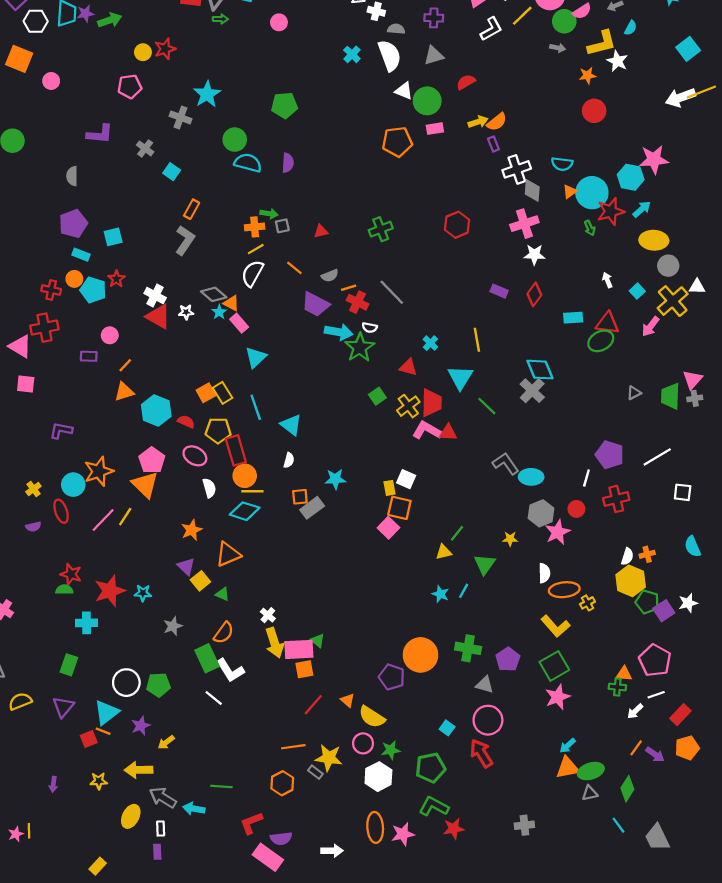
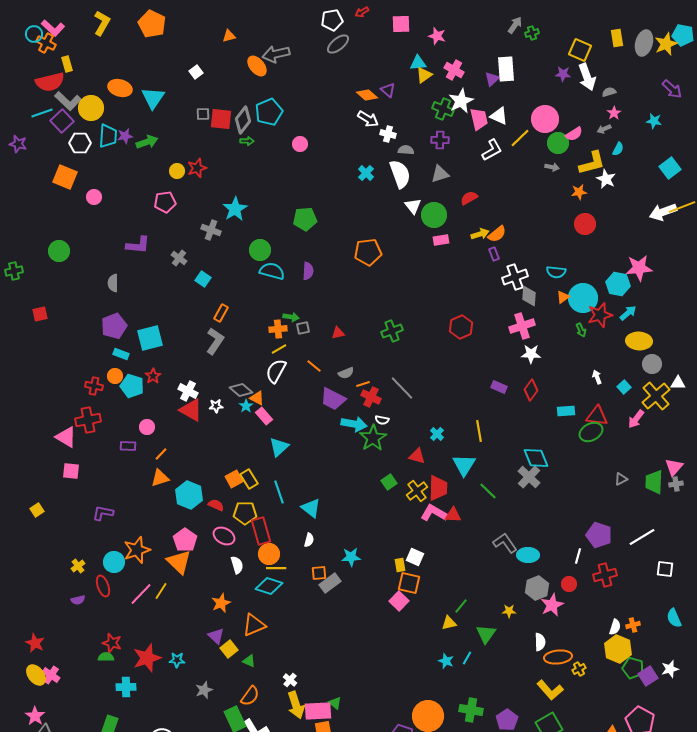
white triangle: (404, 91) -> (413, 206), turned 30
orange pentagon: (397, 142) -> (368, 252), moved
cyan square: (113, 237) -> (150, 338), size x1.5

